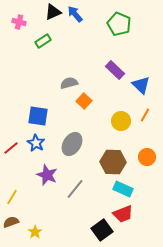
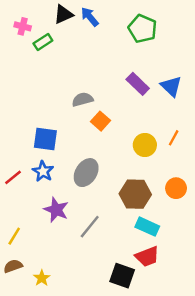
green rectangle: (43, 41) -> (43, 42), moved
blue triangle: (141, 85) -> (171, 86), moved
black square: (102, 230) -> (122, 276), turned -35

